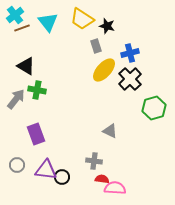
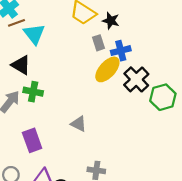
cyan triangle: (48, 22) -> (34, 34), moved
blue cross: (130, 53) -> (121, 51), moved
green hexagon: (154, 108) -> (163, 97), moved
gray triangle: (110, 131) -> (79, 124), moved

